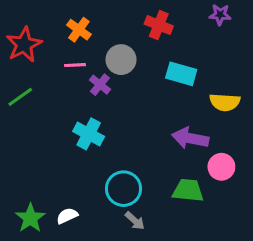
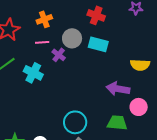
orange cross: (79, 30) -> (44, 19), turned 35
cyan rectangle: (181, 74) -> (98, 44), moved
cyan cross: (89, 134) -> (33, 73), moved

